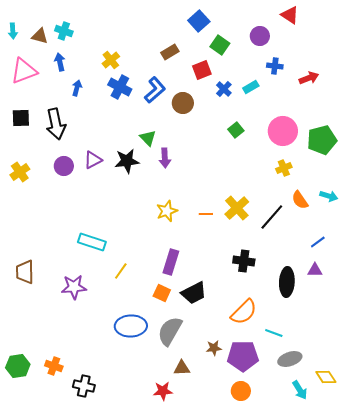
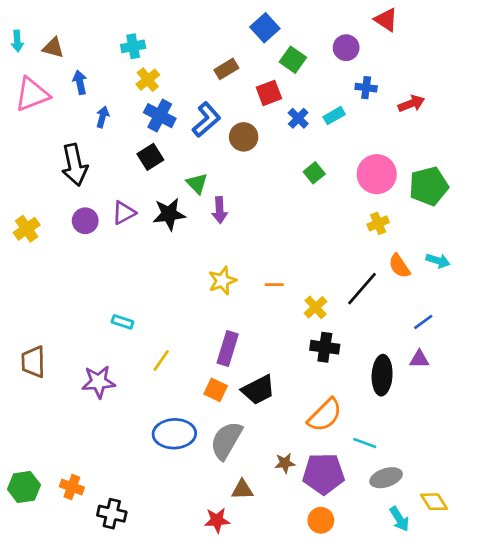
cyan cross: (64, 31) -> (133, 46), moved, turned -30
black square: (21, 118) -> (150, 157), moved, turned -30
yellow cross: (237, 208) -> (315, 307), moved, size x0.7
cyan rectangle: (92, 242) -> (122, 322), size x0.6

